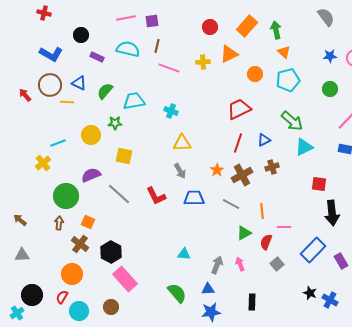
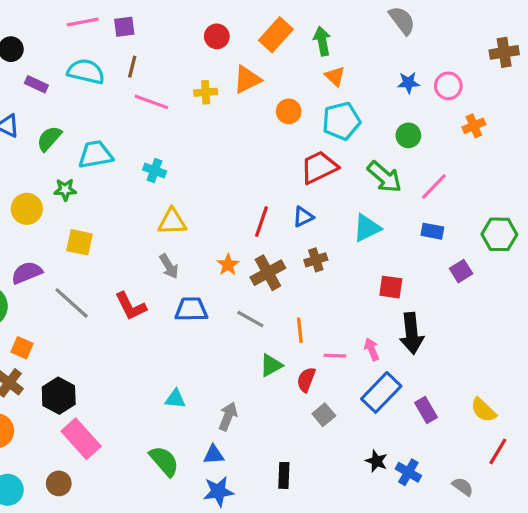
red trapezoid: (239, 109) -> (319, 167), moved
green arrow: (292, 121) -> (384, 177), moved
pink arrow: (240, 264) -> (372, 349), moved

